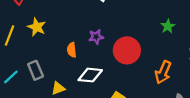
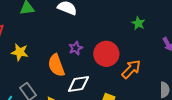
orange semicircle: (72, 50) -> (56, 65), size x1.6
orange arrow: (163, 72) -> (131, 69), moved, turned -145

